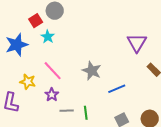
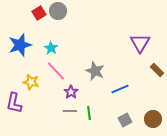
red square: (36, 21) -> (39, 13), moved
cyan star: (48, 37) -> (51, 48), moved
purple star: (52, 95) -> (71, 92), moved

